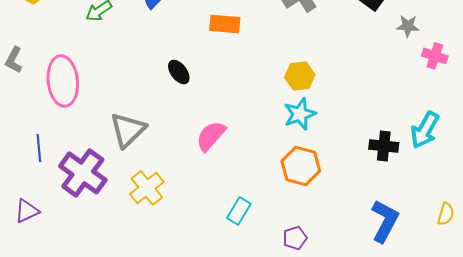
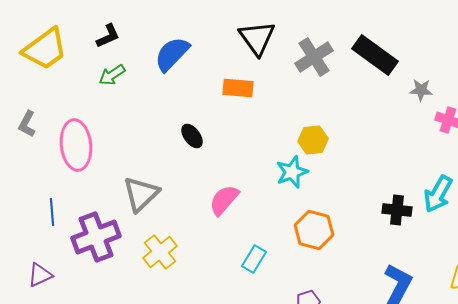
cyan star: (300, 114) -> (292, 172), moved
purple cross: (83, 173) -> (96, 237), turned 33
cyan rectangle: (239, 211) -> (254, 259), moved

